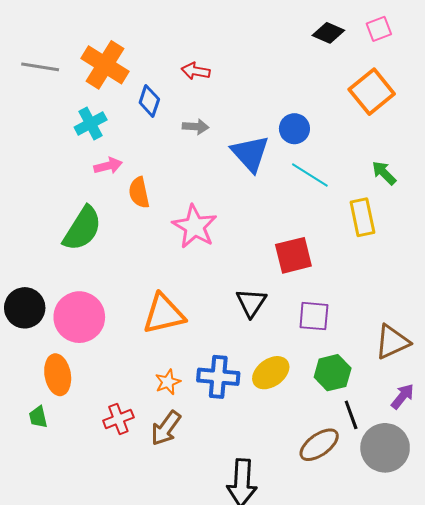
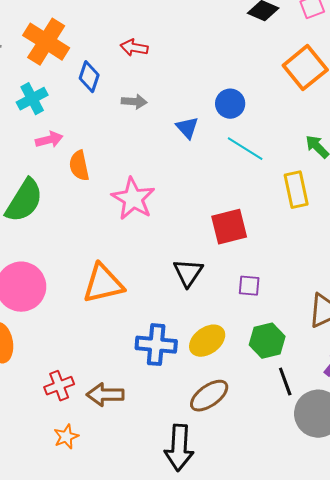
blue triangle: (250, 153) -> (187, 128), size x0.6
purple square: (314, 316) -> (249, 286), size x0.7
orange star: (168, 382) -> (66, 437), moved
brown arrow: (166, 428) -> (105, 395), turned 54
brown ellipse: (319, 445) -> (209, 396), moved

